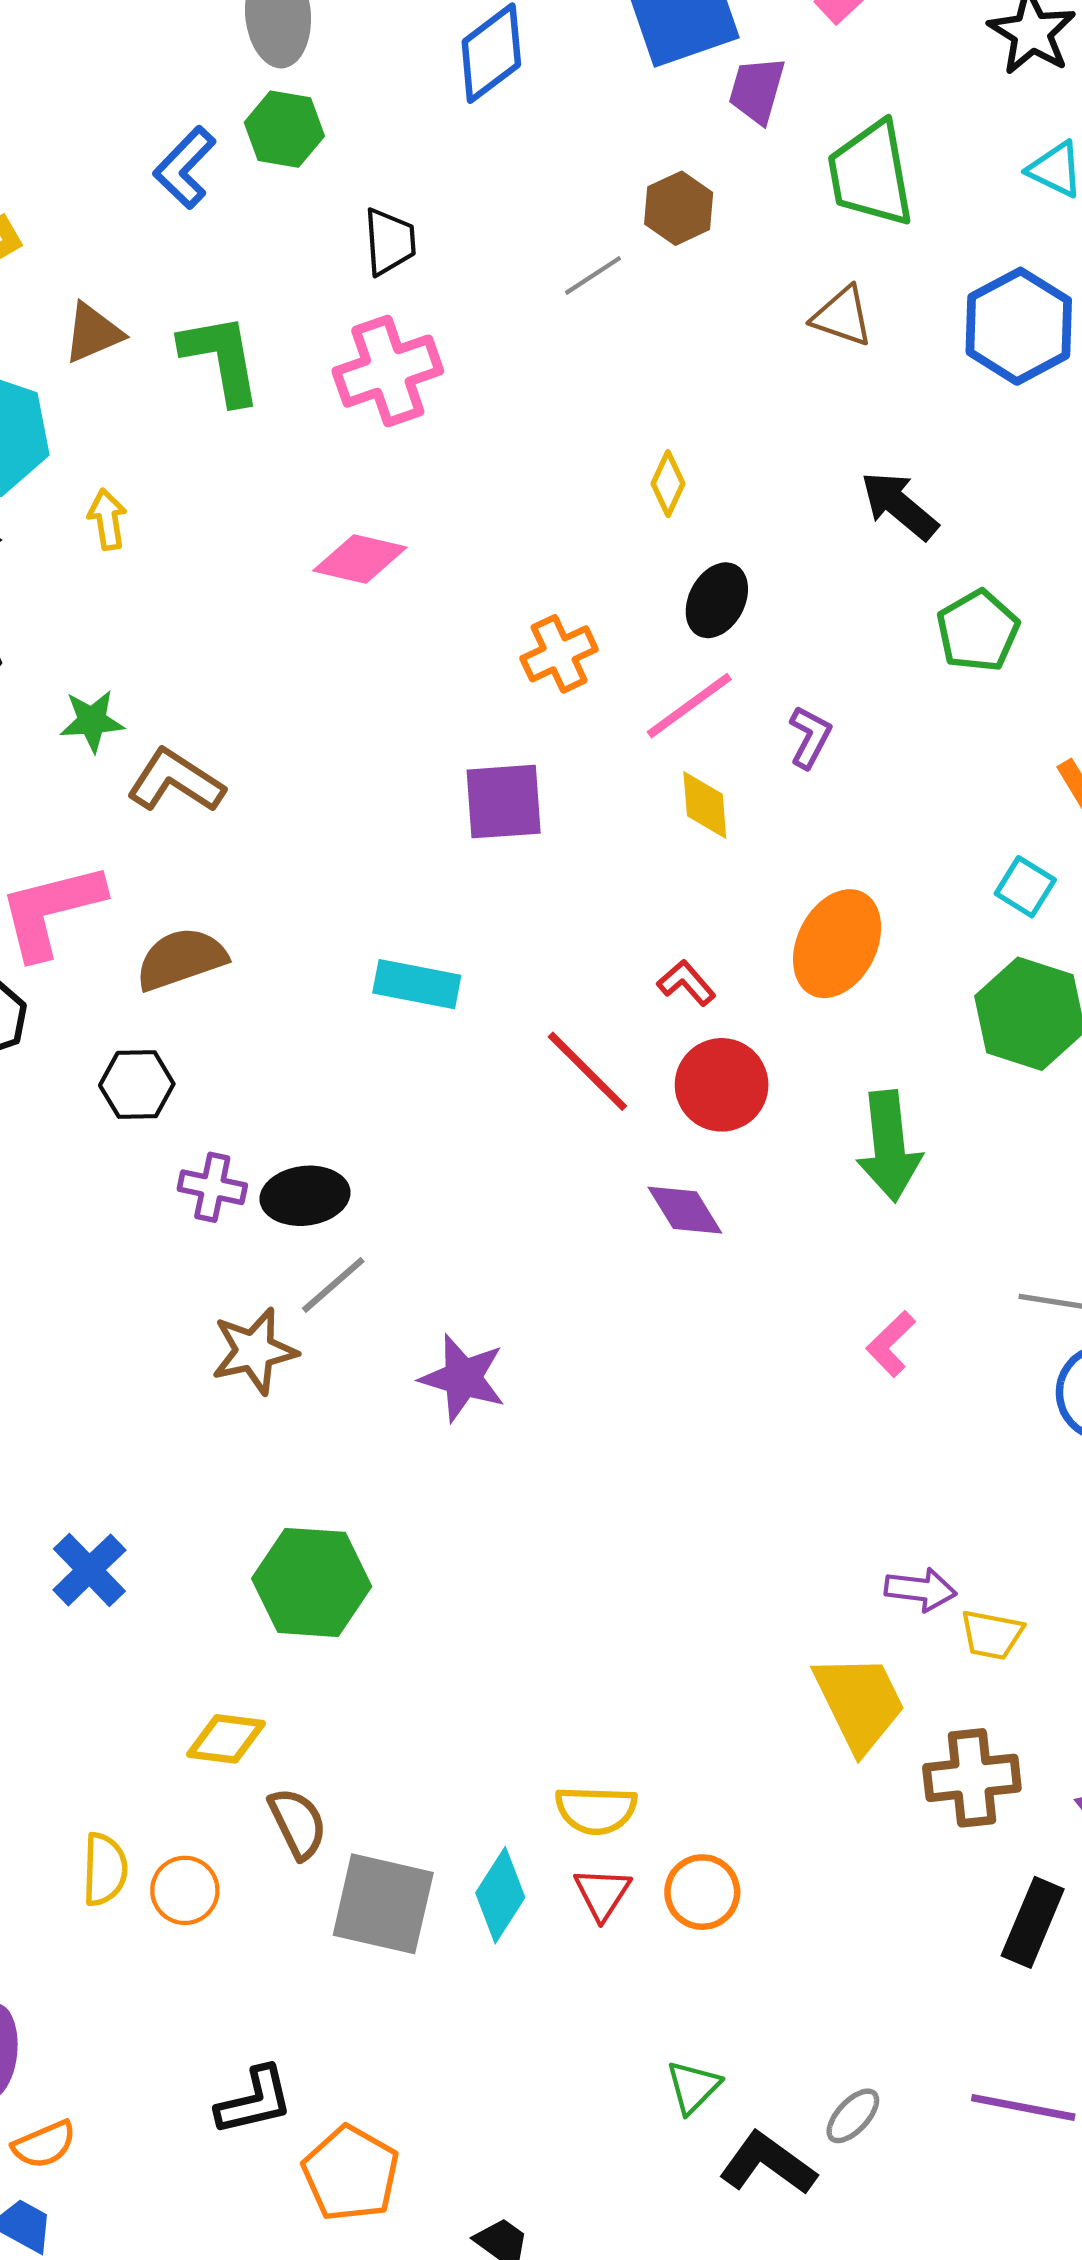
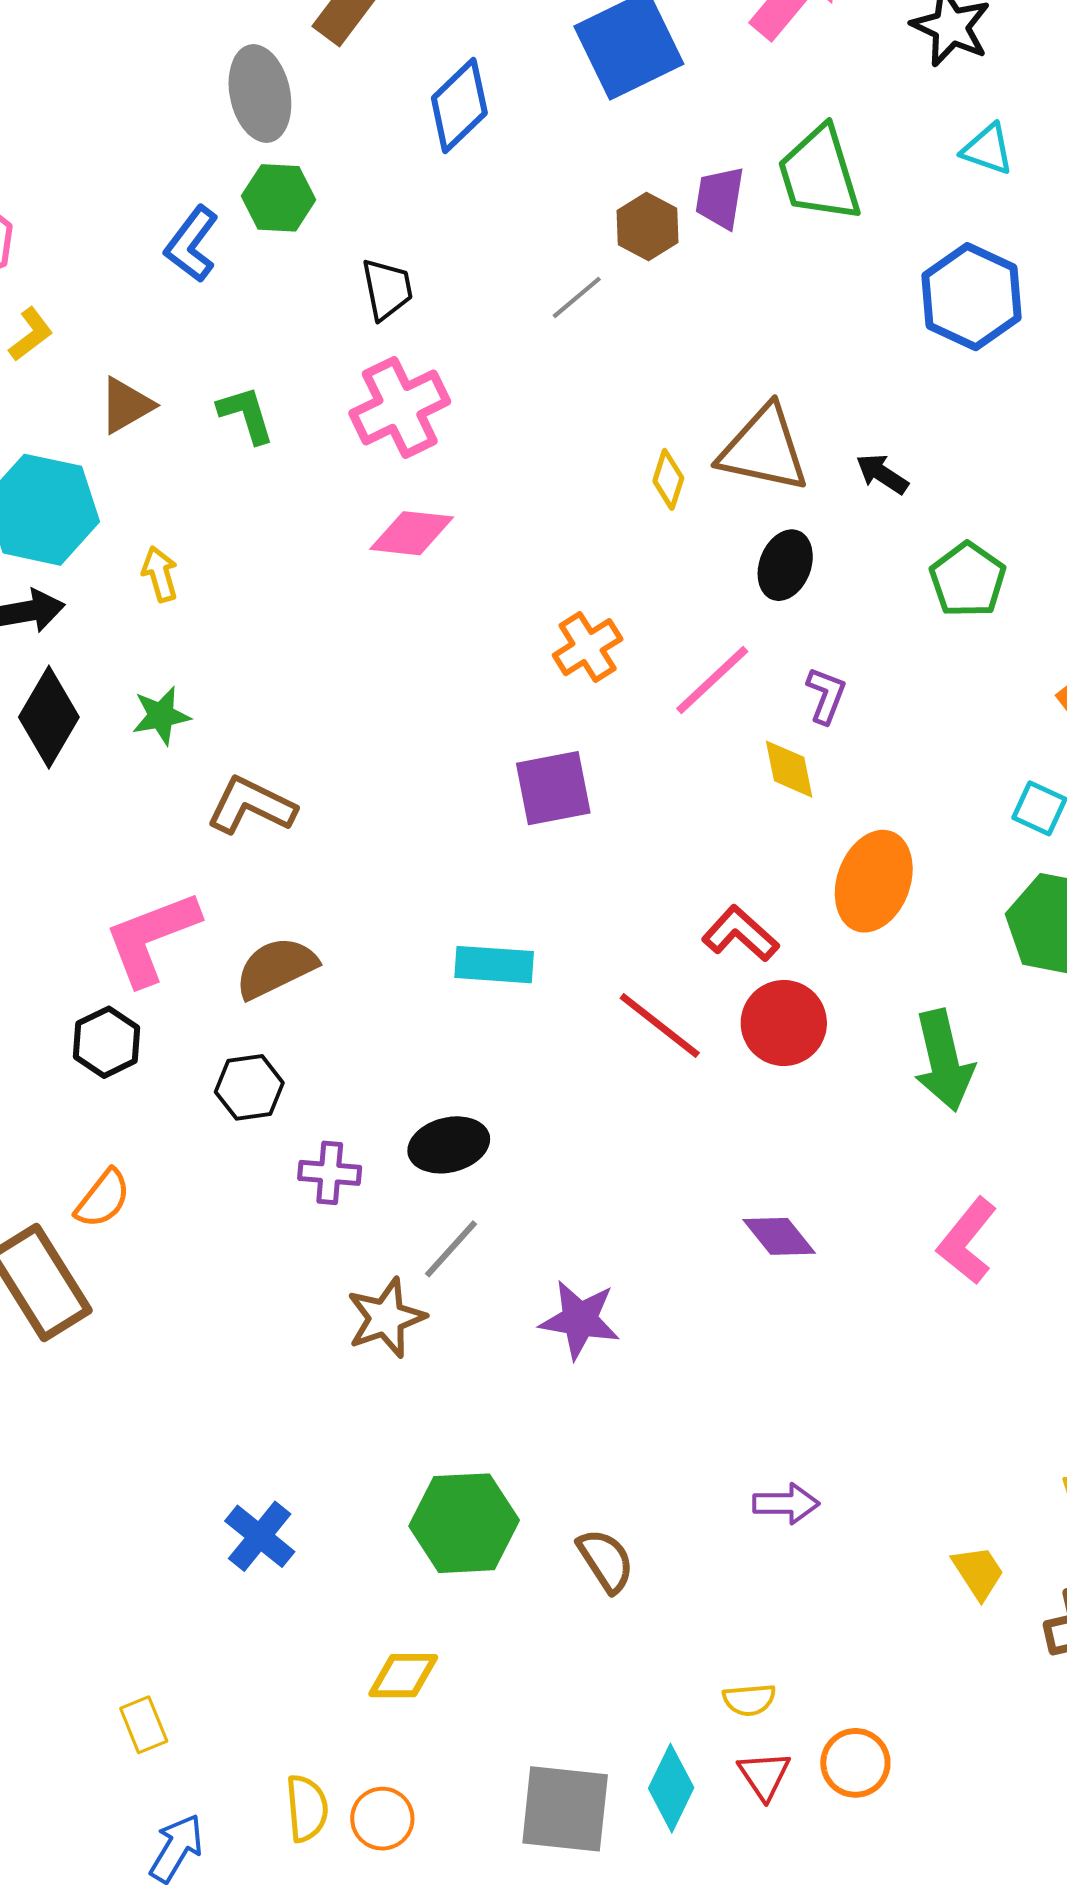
purple trapezoid: (757, 90) -> (720, 198), moved
brown triangle: (842, 316) -> (764, 449), moved, size x1.6
green L-shape: (221, 359) -> (246, 415), size x0.7
black arrow: (899, 506) -> (882, 474), size x0.7
pink diamond: (360, 559) -> (412, 533), moved
black ellipse: (717, 600) -> (785, 565), moved
green star: (92, 721) -> (161, 716), moved
yellow diamond: (705, 805) -> (789, 769), moved
red L-shape: (686, 983) -> (740, 934), size x1.4
black ellipse: (305, 1196) -> (449, 1145), moved
purple diamond: (685, 1210) -> (779, 1236), moved
pink L-shape: (891, 1344) -> (967, 1241), size x1.4
purple arrow: (921, 1589) -> (786, 1504), moved
yellow trapezoid: (859, 1703) -> (978, 1572), size x0.6
yellow semicircle: (596, 1810) -> (749, 1700), size x0.7
brown semicircle: (298, 1823) -> (606, 1560), moved

